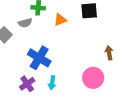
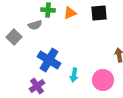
orange triangle: (60, 20) -> (70, 13), moved
cyan arrow: (52, 83) -> (74, 75), moved

